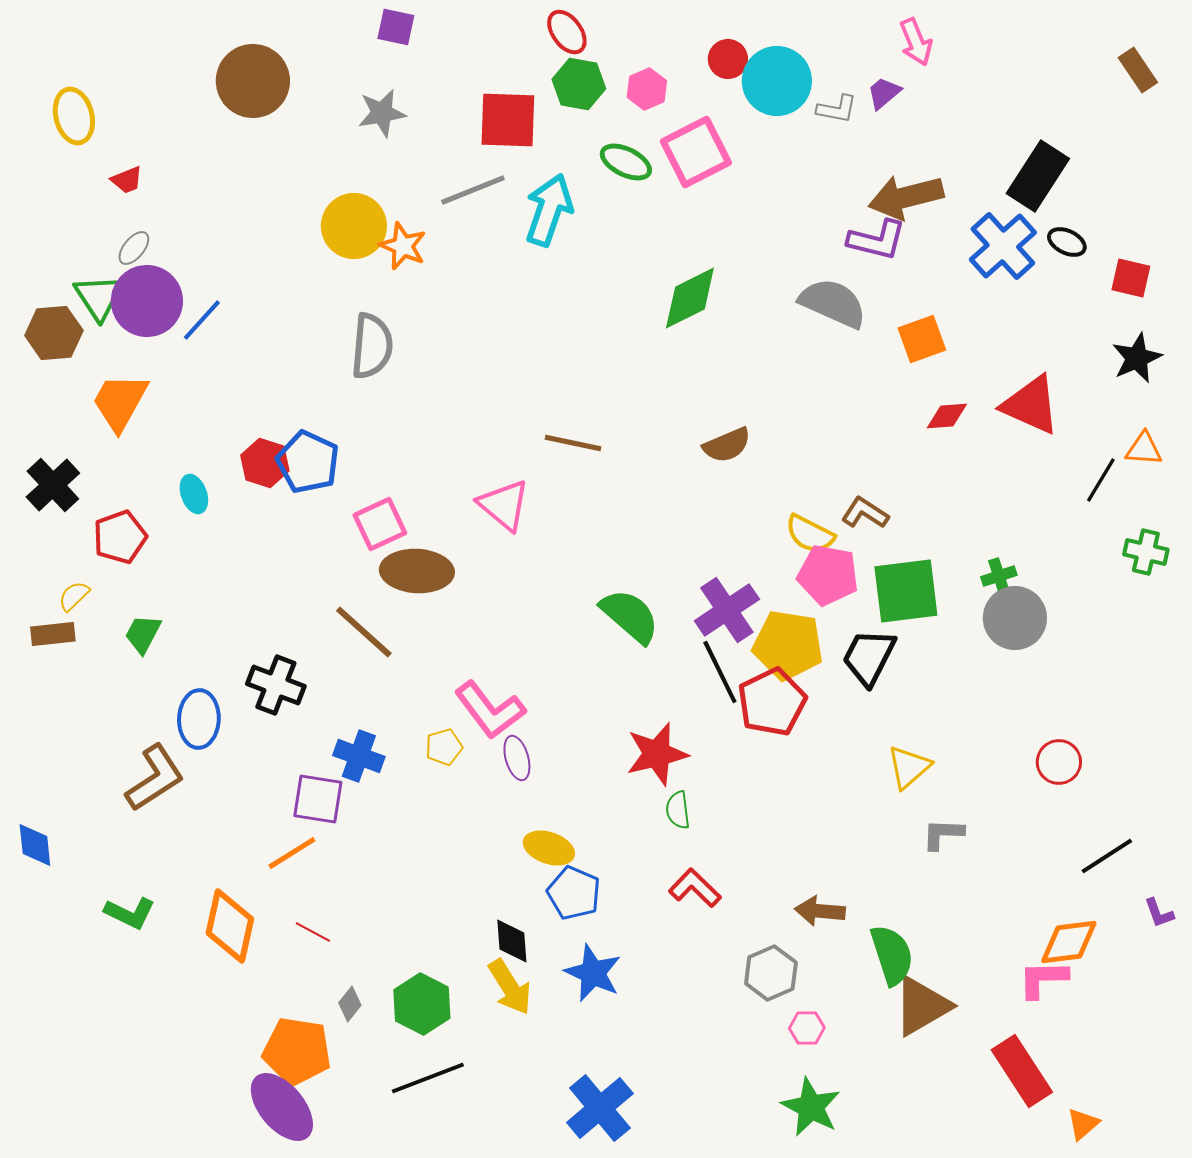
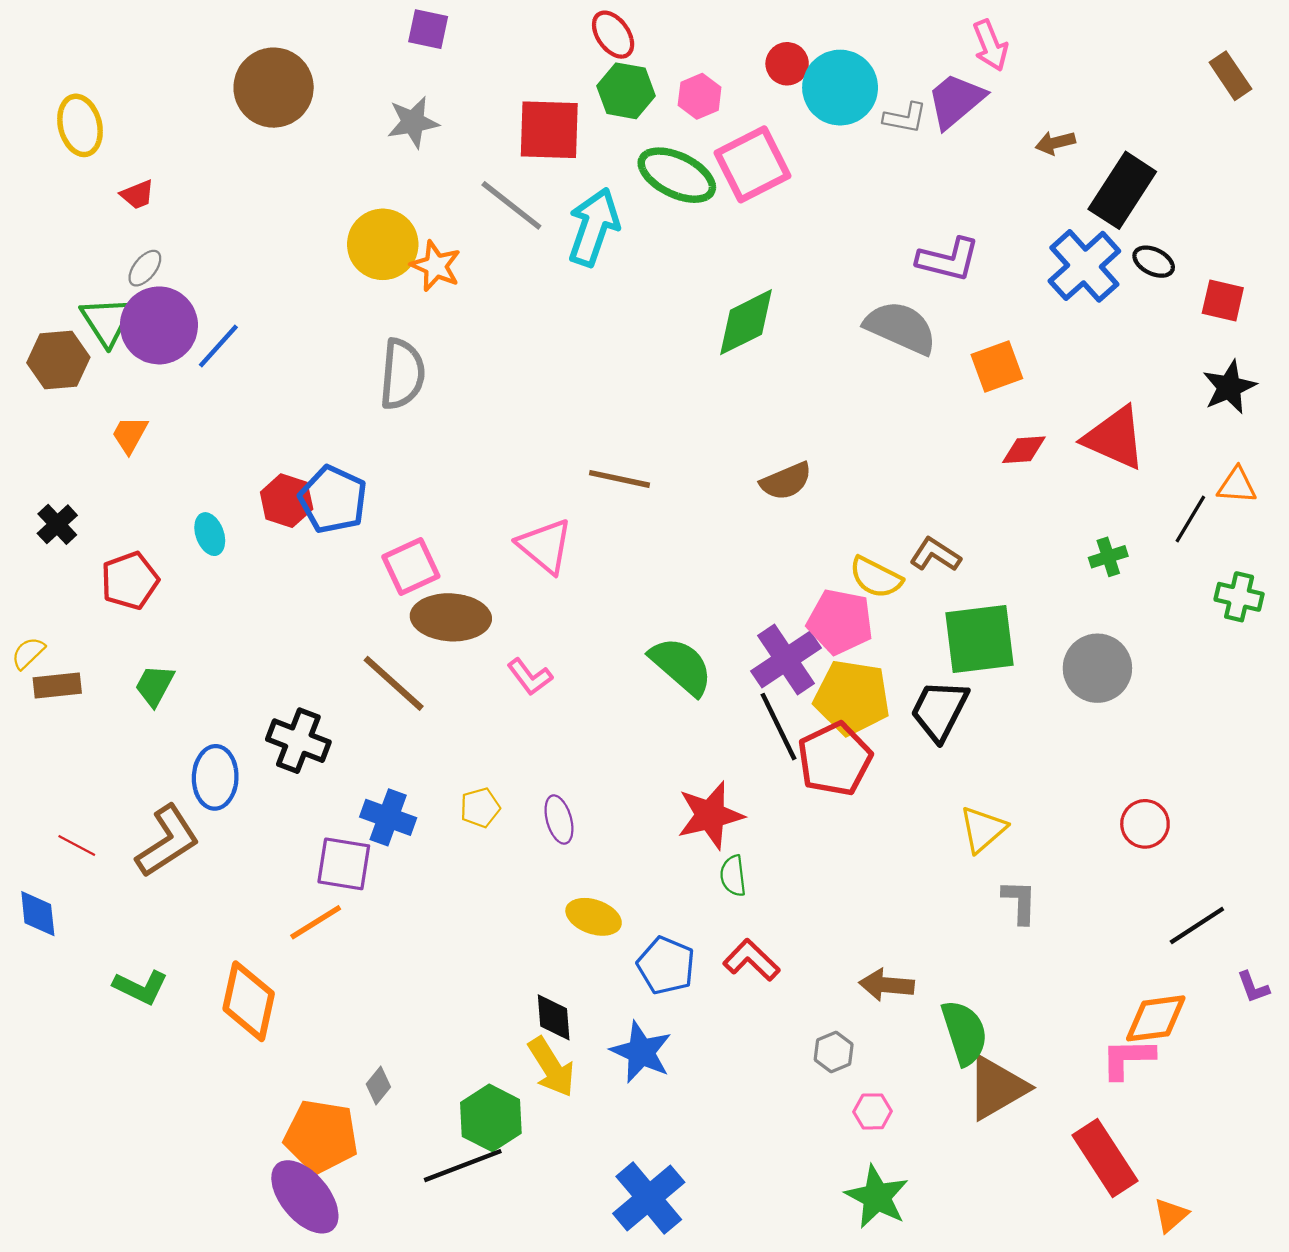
purple trapezoid: (884, 93) -> (956, 101), size x1.6
green ellipse: (626, 162) -> (677, 175), size x1.4
gray line: (473, 190) -> (511, 205), turned 60
brown arrow: (906, 197) -> (1055, 143), moved, size x0.5
orange trapezoid: (120, 402) -> (130, 435), size x0.6
black cross: (53, 485) -> (57, 524), size x0.7
pink pentagon: (828, 575) -> (840, 622), moved
green cross: (999, 576) -> (1108, 557), moved
yellow semicircle: (74, 596) -> (28, 653), moved
pink L-shape: (490, 710) -> (530, 677), moved, size x0.6
gray L-shape: (943, 834) -> (1020, 902), turned 90
blue pentagon: (574, 893) -> (666, 965), moved
red line: (313, 932) -> (77, 845), moved
gray hexagon: (771, 973) -> (834, 1052), size x0.7
green hexagon: (422, 1004) -> (491, 1118), moved

